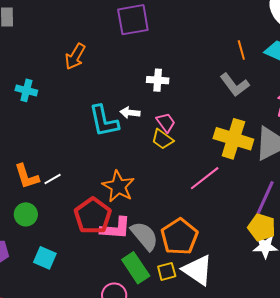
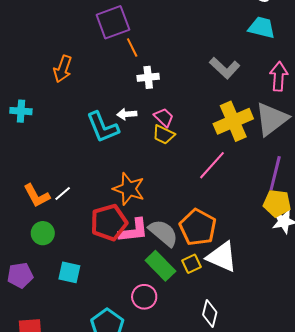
orange line: (241, 50) -> (132, 47), moved
yellow cross: (233, 139) -> (233, 121), turned -30
red pentagon: (93, 216) -> (109, 222), turned 30

